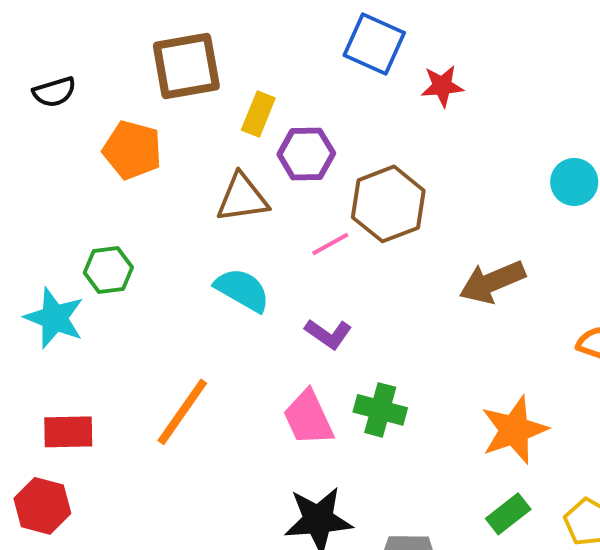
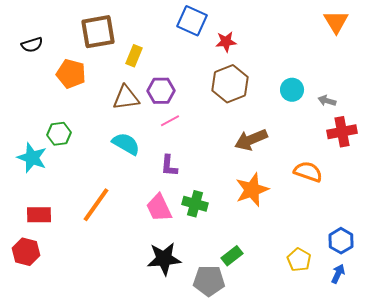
purple hexagon: (306, 154) -> (161, 91), moved
brown hexagon: (388, 204) -> (230, 84), moved
purple L-shape: (328, 334) -> (169, 166), turned 60
orange star: (514, 430) -> (252, 190), moved
green rectangle: (508, 514) -> (232, 256), moved

